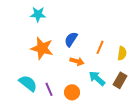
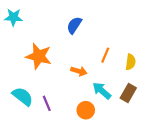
cyan star: (38, 14) -> (13, 17), moved
blue semicircle: (71, 39) -> (74, 25), moved
orange circle: (72, 92) -> (86, 110), moved

